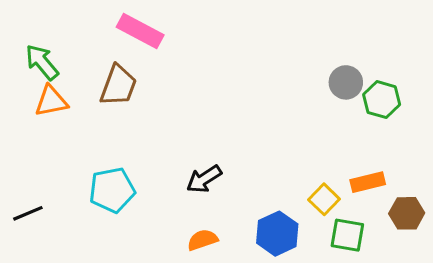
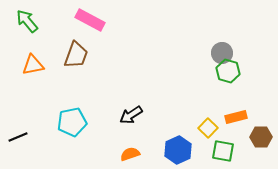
green arrow: (42, 62) -> (27, 21), moved
green hexagon: (382, 100) -> (228, 71), moved

